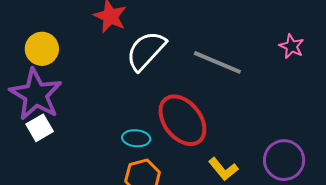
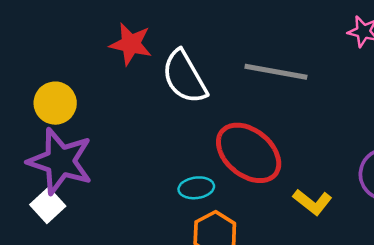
white semicircle: (146, 51) -> (184, 77), turned -60
white square: (40, 128) -> (48, 205), moved

